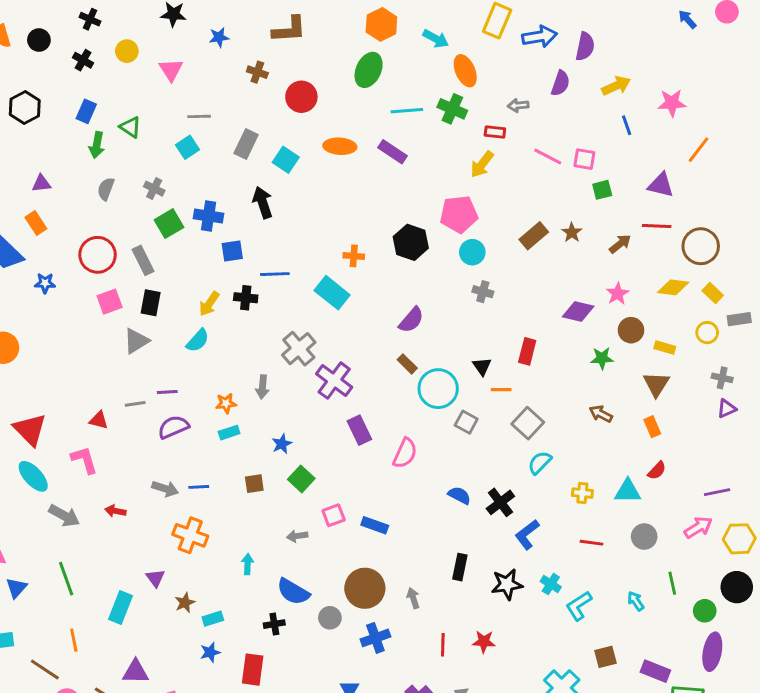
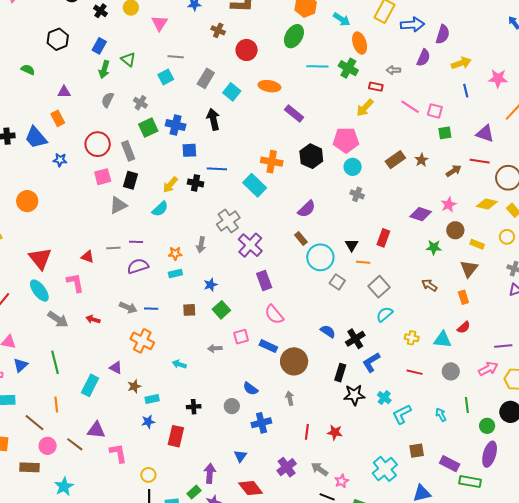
purple rectangle: (393, 152) -> (294, 113), moved
orange cross: (354, 256) -> (272, 162), size x1.5
pink semicircle: (405, 453) -> (274, 314), moved, turned 110
cyan arrow: (248, 564) -> (179, 364), turned -80
black rectangle: (460, 567) -> (340, 373), moved
purple triangle: (155, 578) -> (116, 368), turned -32
brown circle: (365, 588) -> (294, 361), moved
blue semicircle: (293, 592) -> (250, 389), moved, size x0.7

